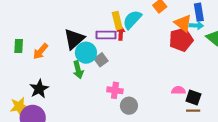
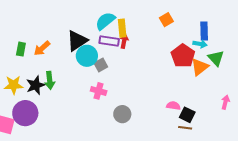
cyan semicircle: (132, 20) -> (105, 21), moved
orange triangle: (183, 23) -> (200, 67), moved, turned 36
red pentagon: (181, 40) -> (183, 56), turned -30
green rectangle: (19, 46) -> (21, 49), moved
green arrow: (78, 70) -> (50, 80), moved
pink cross: (115, 90) -> (99, 91), moved
yellow star: (19, 106) -> (14, 85), moved

